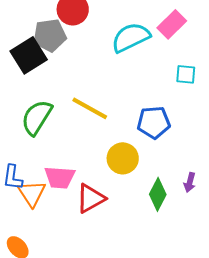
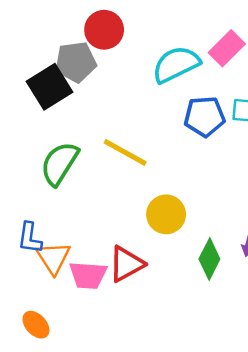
blue pentagon: (154, 122) -> (204, 116), moved
pink trapezoid: (60, 177) -> (88, 275), moved

